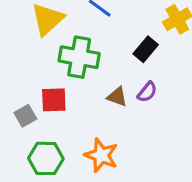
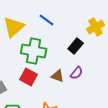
red square: (54, 100) -> (29, 77), moved, turned 30

